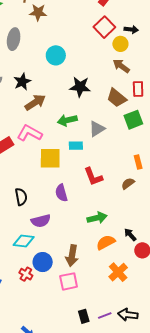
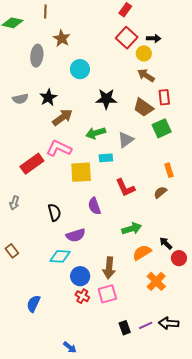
brown star: (38, 12) -> (62, 38), moved, turned 30
red cross: (26, 274) -> (82, 296), moved

